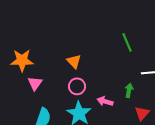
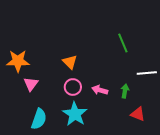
pink arrow: (105, 101) -> (100, 90), moved
red triangle: (142, 113) -> (138, 114), turned -49

